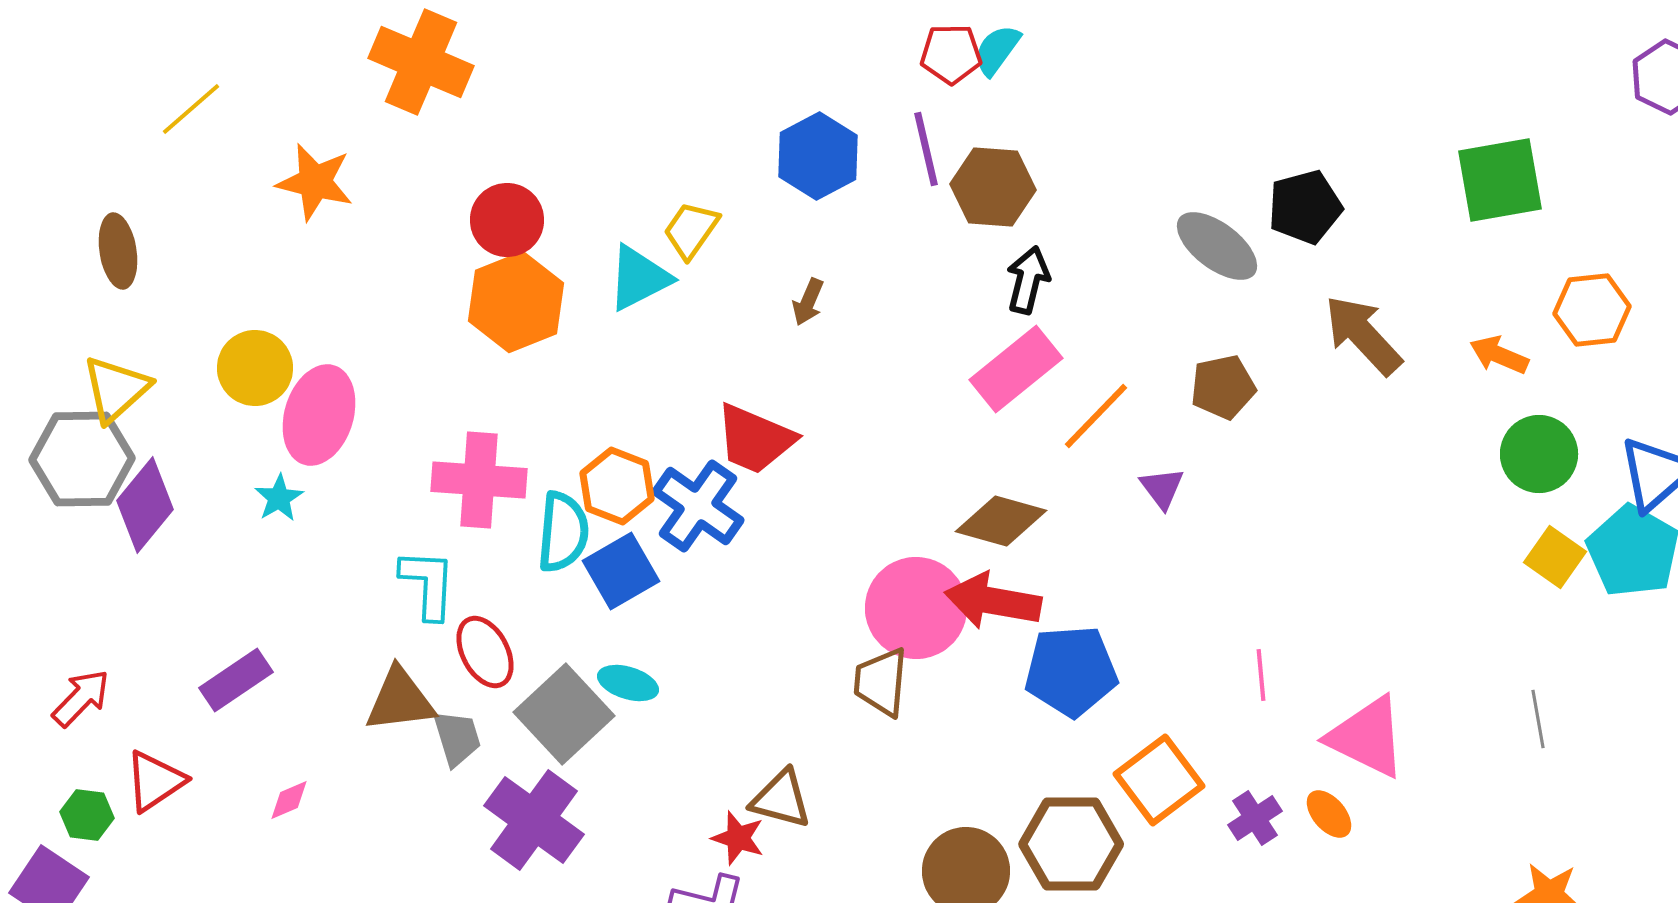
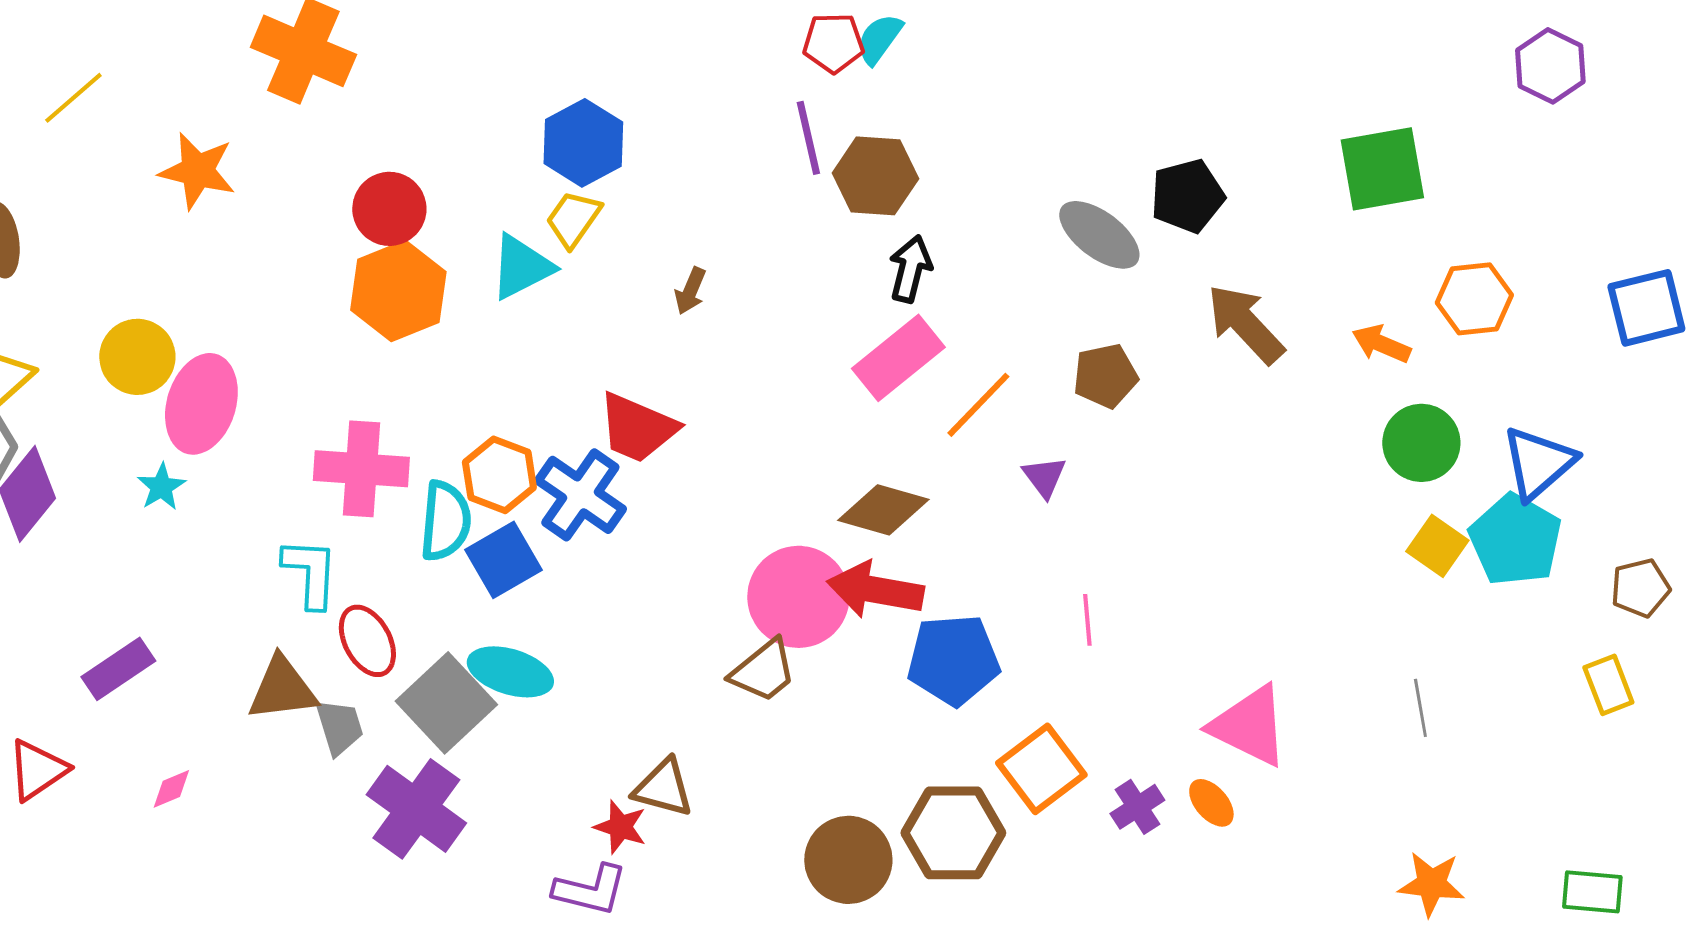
blue hexagon: (818, 156) -> (583, 143), moved
pink line: (1261, 675) -> (1087, 620), moved
brown trapezoid: (881, 682) -> (763, 671), turned -134
cyan ellipse: (628, 683) -> (510, 672), size x1.4

